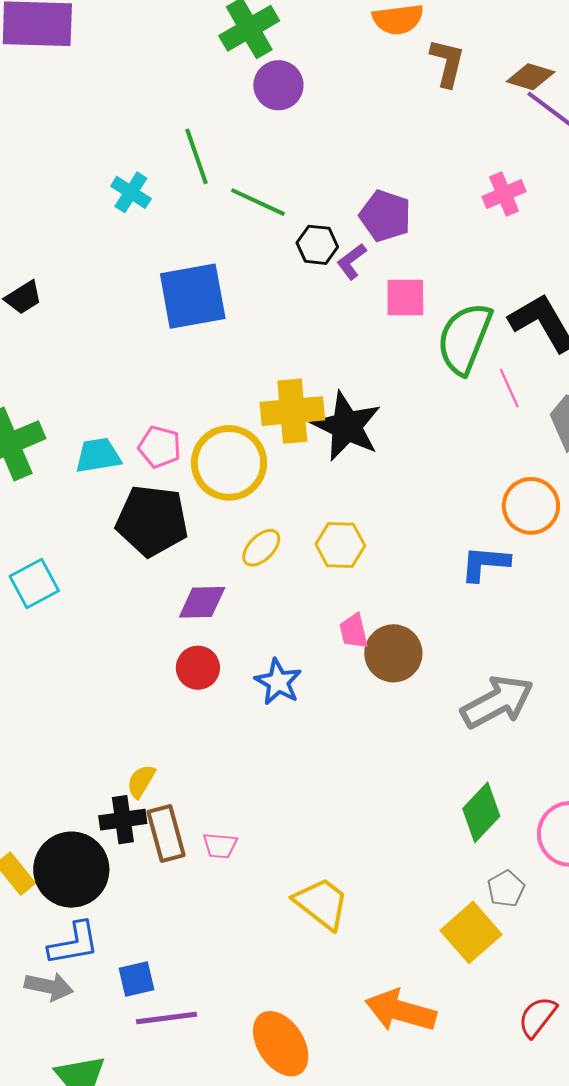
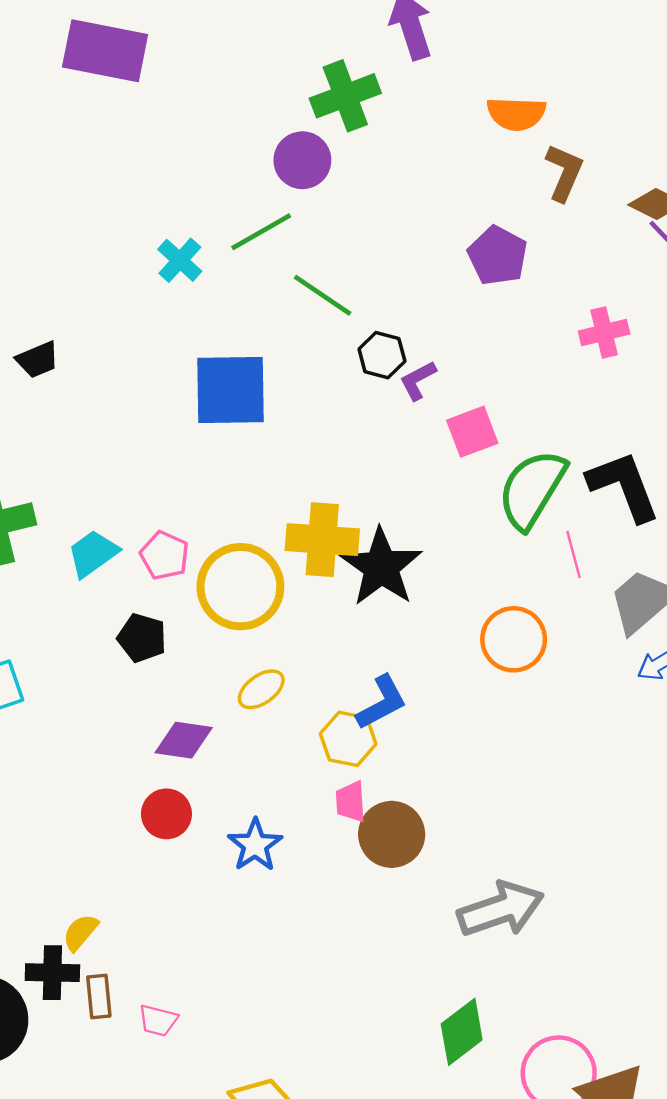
purple circle: (278, 85) -> (302, 160), moved
green line: (196, 156) -> (261, 232), turned 70
purple pentagon: (385, 216) -> (498, 256), moved
pink square: (405, 298) -> (472, 432), turned -30
cyan trapezoid: (98, 455) -> (93, 554), turned -36
orange circle: (531, 506) -> (514, 639), moved
black pentagon: (152, 521) -> (142, 638), size x0.6
yellow hexagon: (340, 545) -> (348, 739), moved
blue L-shape: (485, 563) -> (382, 703), moved, turned 138
brown rectangle: (166, 834) -> (99, 997), size x0.7

